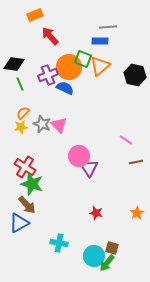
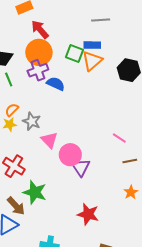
blue rectangle: (100, 41) -> (92, 45), moved
orange circle: (69, 67) -> (39, 52), moved
pink triangle: (59, 125) -> (49, 140), moved
green star: (32, 184) -> (35, 192), moved
red star: (96, 213) -> (88, 214), size x1.5
orange star: (137, 213) -> (131, 192), moved

